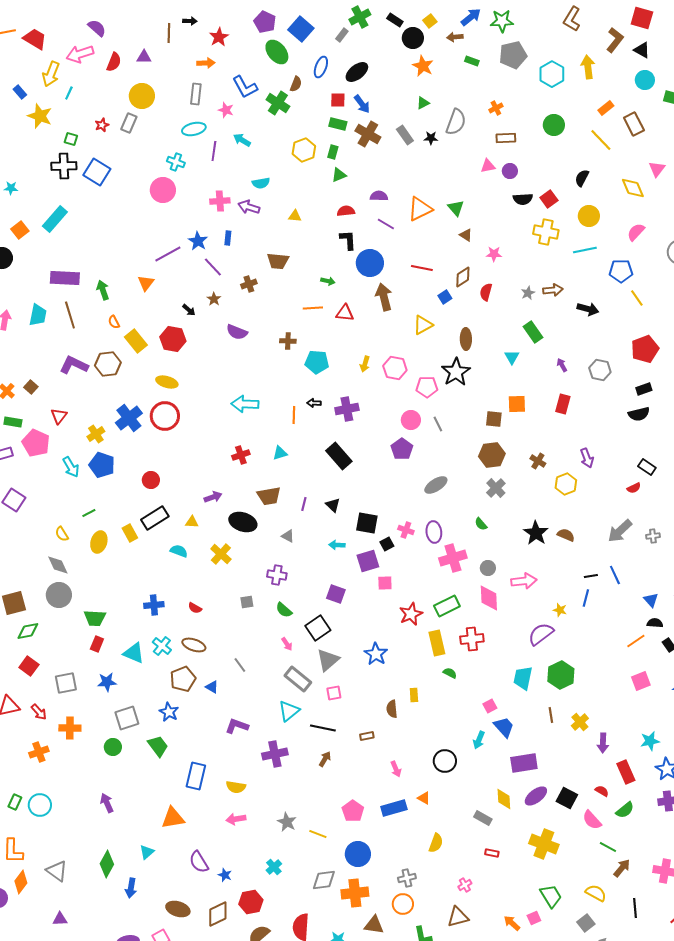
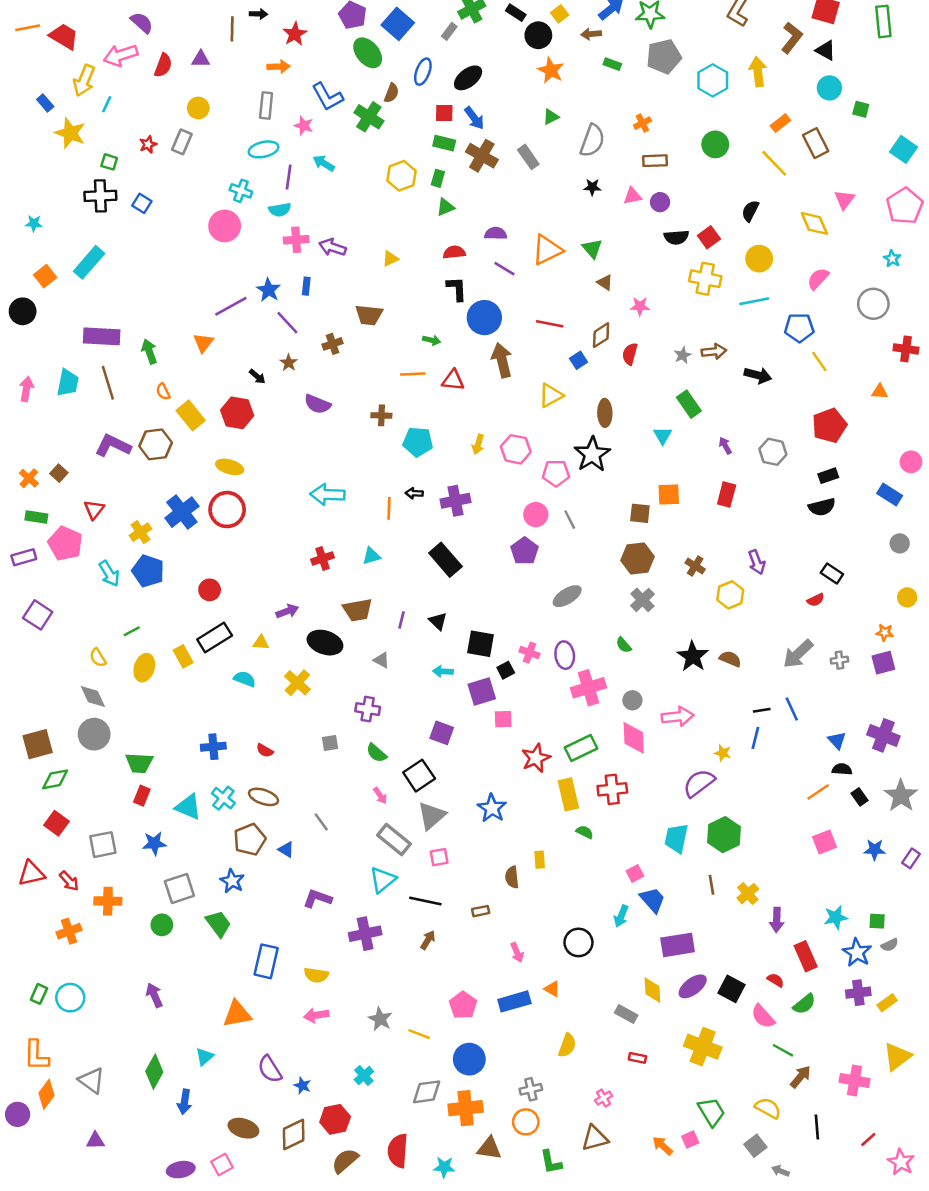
yellow circle: (142, 96) -> (198, 108), size x0.7
black star: (431, 138) -> (592, 187), moved
blue square: (97, 172) -> (142, 203), size x0.6
cyan semicircle: (261, 183) -> (280, 210), moved
yellow triangle: (295, 216) -> (390, 259), turned -32

